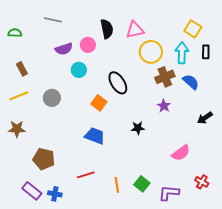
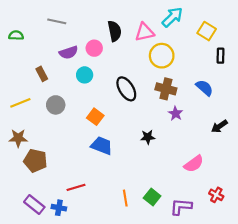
cyan arrow: (182, 53) -> (172, 17), moved, turned 45
brown rectangle: (22, 69) -> (42, 74), moved
brown cross: (165, 77) -> (166, 89), moved, turned 36
orange square: (99, 103) -> (95, 117), moved
brown pentagon: (44, 159) -> (35, 161), moved
red line: (86, 175) -> (76, 187), moved

